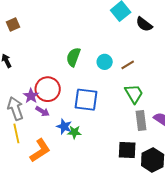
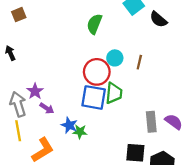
green semicircle: (73, 57) -> (94, 24), moved
brown line: (128, 65) -> (139, 62), turned -48
red circle: (48, 89) -> (97, 72), moved
green trapezoid: (134, 94) -> (114, 93), moved, turned 35

